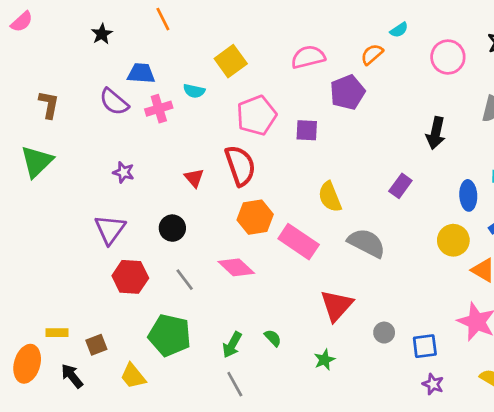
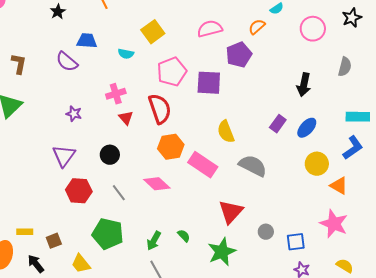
pink cross: (159, 109) -> (116, 94), moved
purple square: (307, 130) -> (209, 83), size x1.5
blue ellipse: (468, 195) -> (307, 128), moved, turned 45
green star: (324, 360) -> (222, 252), size x1.8

